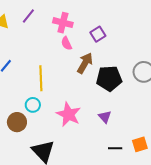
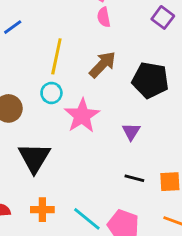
purple square: (98, 34) -> (163, 17), moved, turned -35
brown arrow: (85, 63) -> (103, 65), moved
cyan circle: (33, 105) -> (51, 93), moved

